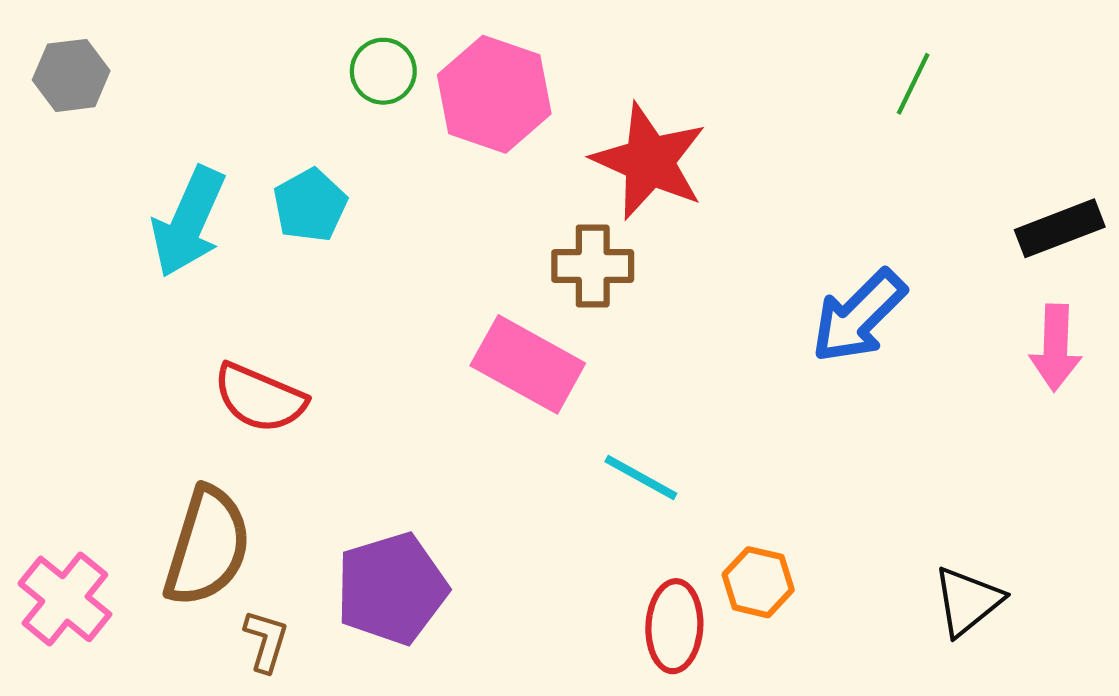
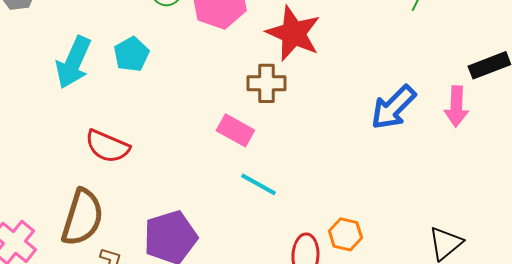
pink arrow: (1056, 348) -> (456, 106), moved
pink rectangle: (528, 364) -> (235, 130), size x0.7
cyan line: (641, 477) -> (258, 184), moved

